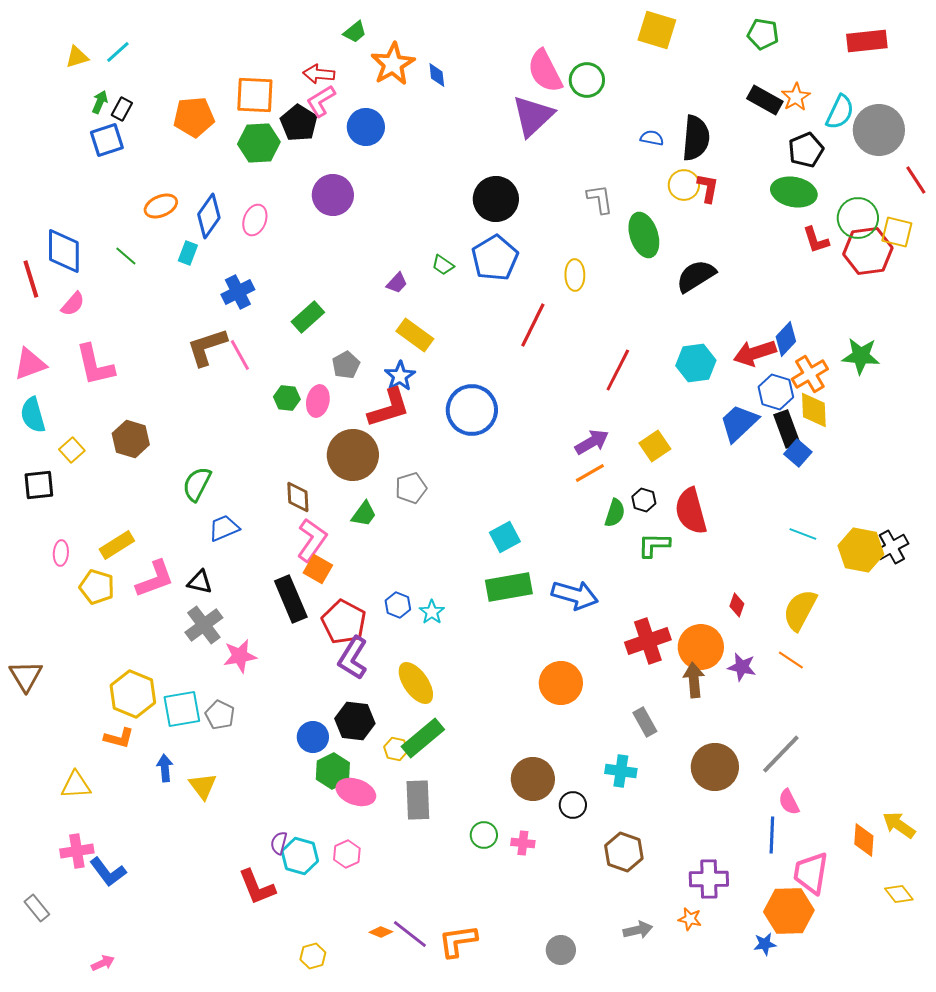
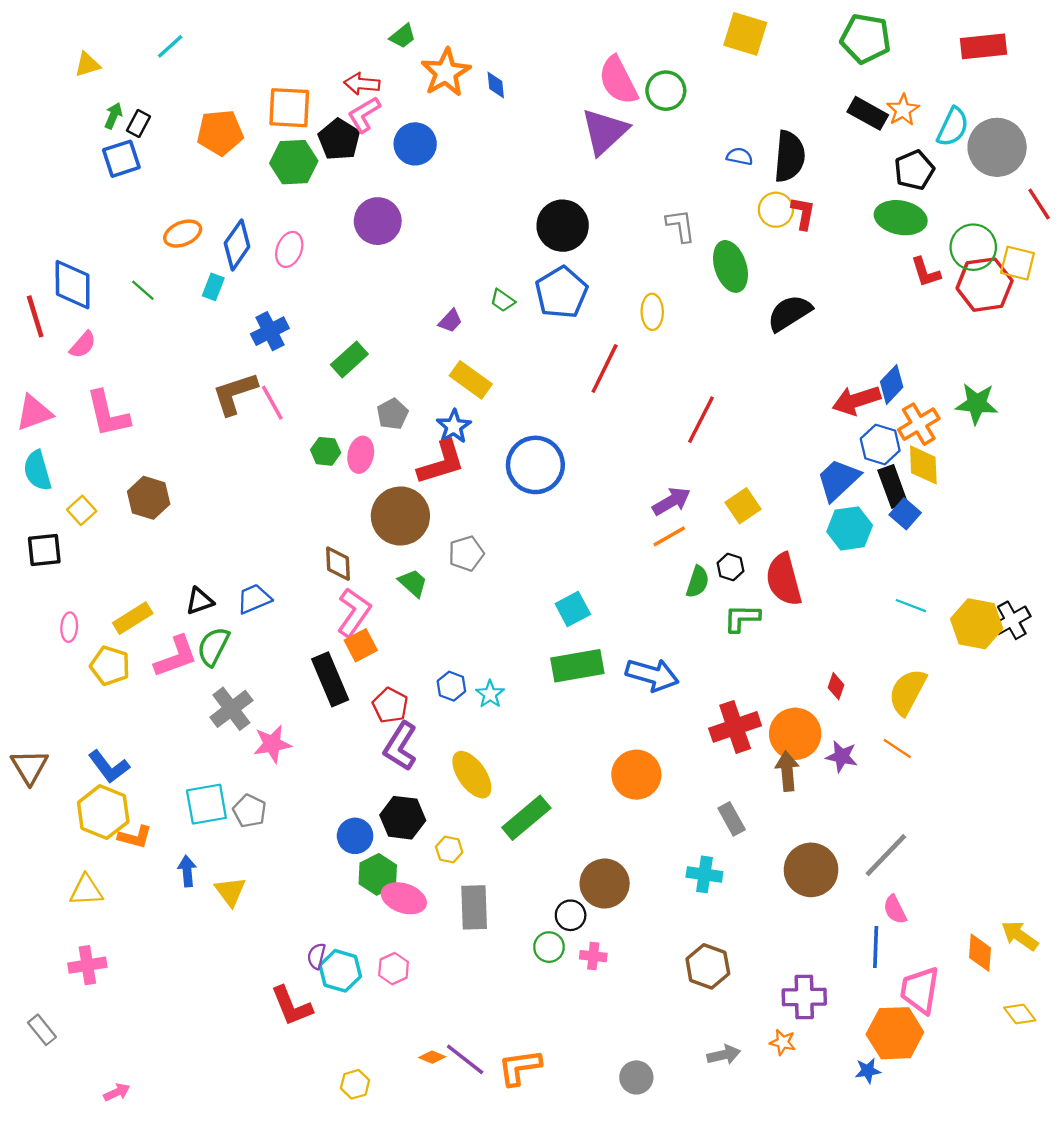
green pentagon: (763, 34) -> (865, 38), size x1.4
cyan line: (118, 52) -> (170, 46), moved
cyan hexagon: (696, 363) -> (850, 528), moved
green semicircle: (197, 484) -> (213, 646), moved
green trapezoid: (364, 514) -> (413, 583), turned -84
orange square: (318, 569) -> (361, 645), turned 32
black triangle: (200, 582) -> (200, 601), moved, turned -32
red pentagon: (344, 622) -> (390, 705), size x0.7
yellow hexagon: (133, 694) -> (103, 812), moved
green rectangle: (423, 738) -> (526, 818), moved
black circle: (573, 805) -> (571, 915), moved
blue L-shape: (108, 872) -> (109, 767), moved

